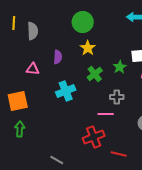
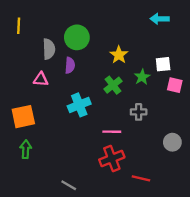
green circle: (83, 22) -> (77, 37), moved
gray semicircle: (33, 31) -> (49, 49), moved
yellow star: (88, 48) -> (119, 55), moved
pink line: (106, 114) -> (112, 132), moved

